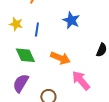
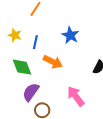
orange arrow: (60, 58) -> (53, 62), moved
purple semicircle: (21, 83) -> (31, 92), moved

